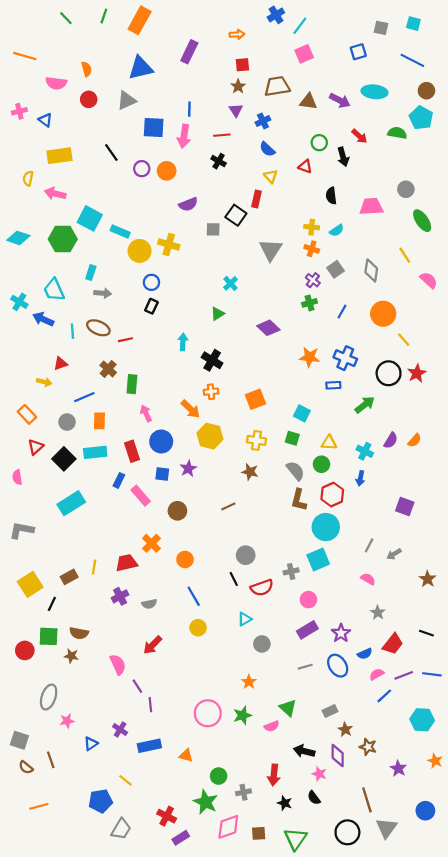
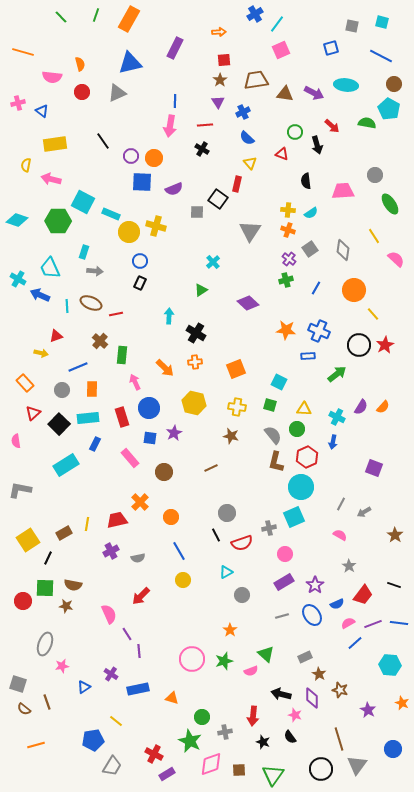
blue square: (154, 128) -> (142, 182), moved
orange arrow: (190, 409) -> (165, 368), moved
blue rectangle: (119, 480) -> (95, 444), moved

